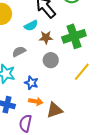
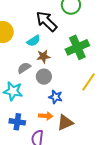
brown star: (46, 37) -> (43, 56), moved
gray circle: (51, 60) -> (44, 77), moved
blue star: (31, 83) -> (56, 97), moved

